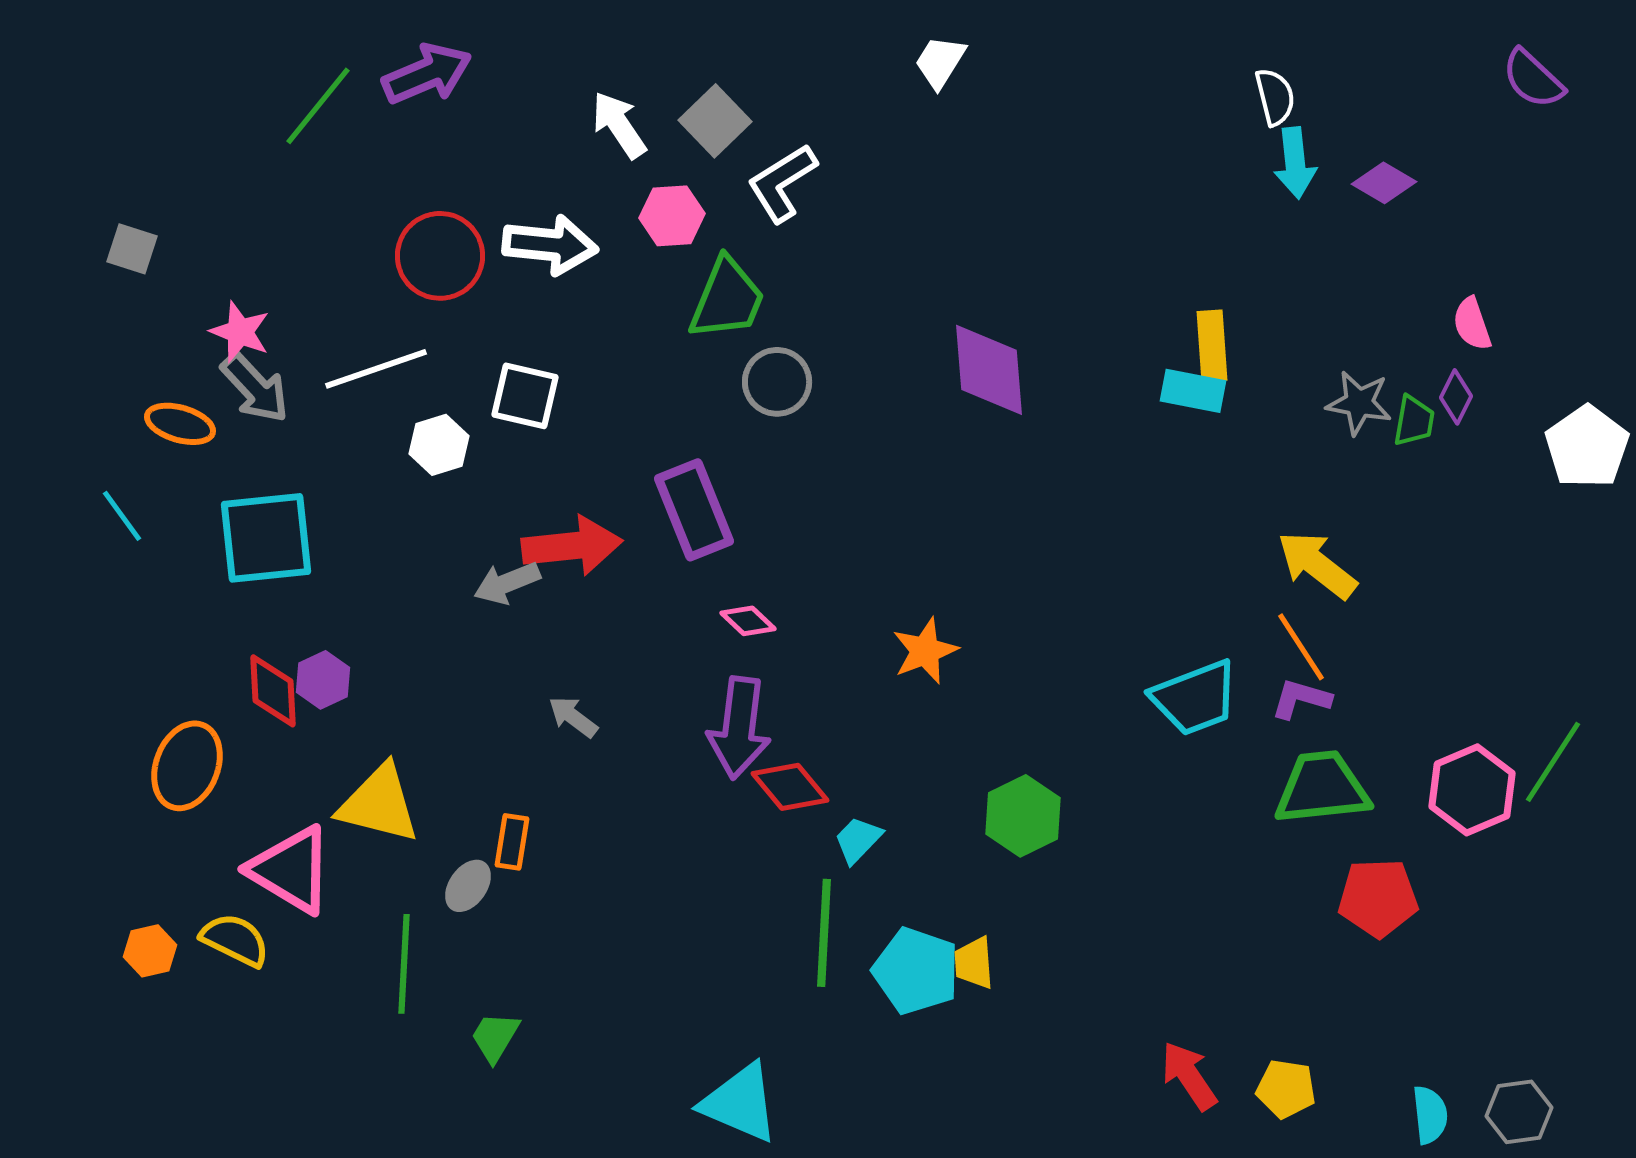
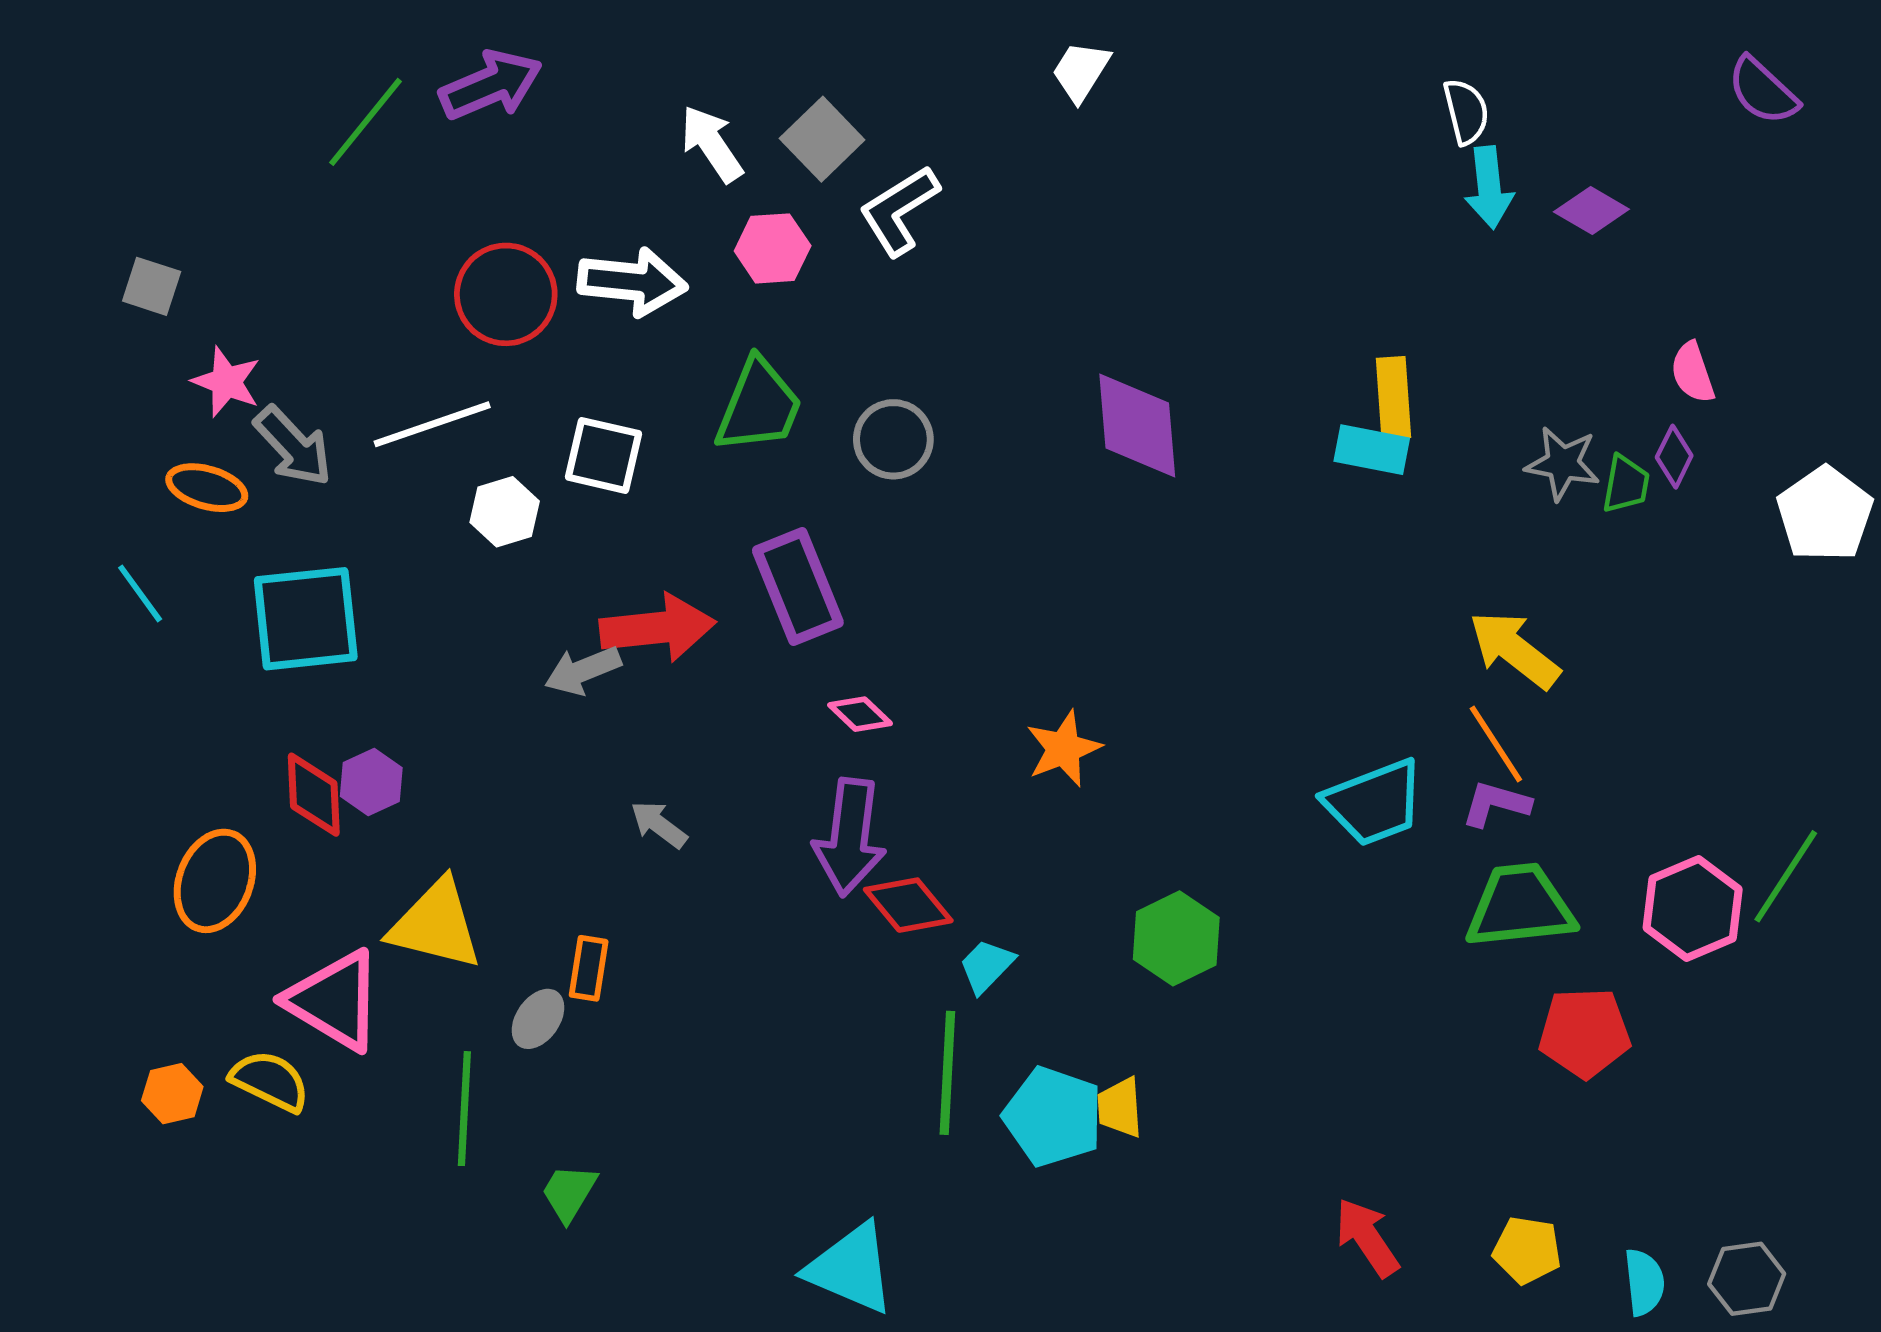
green trapezoid: (727, 299) -> (759, 406), moved
pink star: (240, 332) -> (226, 382), moved
yellow pentagon: (1286, 1089) -> (1527, 1250), moved

